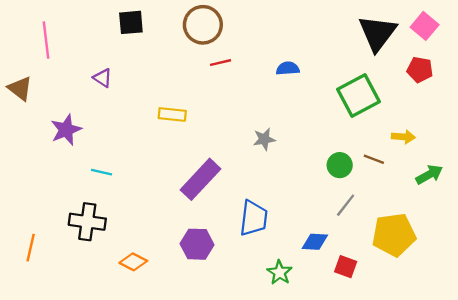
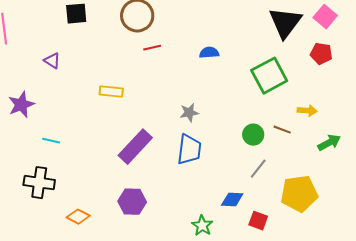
blue trapezoid: (254, 218) -> (189, 150), moved

